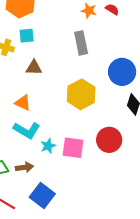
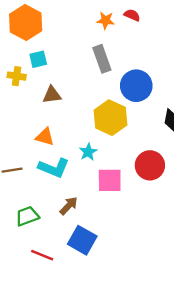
blue circle: (122, 72) -> (136, 86), moved
cyan star: (48, 146) -> (88, 152), moved
brown arrow: (24, 167) -> (69, 206), moved, turned -30

